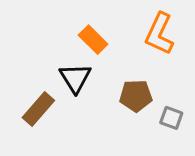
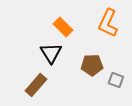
brown rectangle: (38, 109) -> (36, 85), moved

